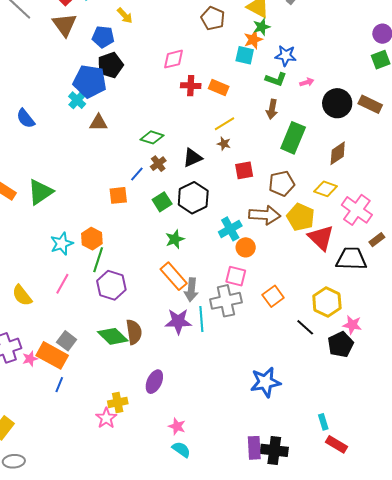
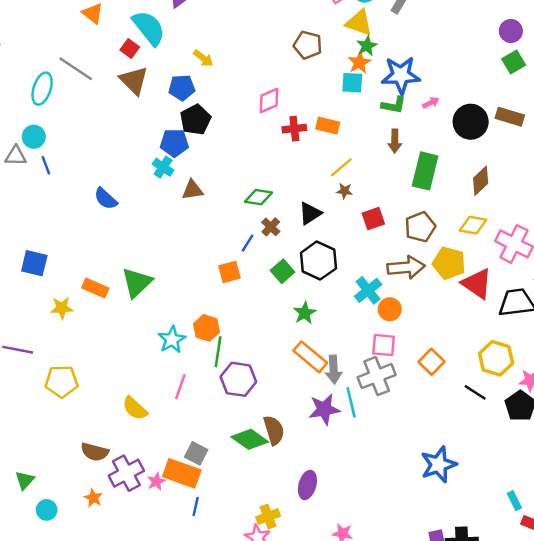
blue star: (286, 56) -> (401, 75), size x1.5
blue pentagon: (90, 81) -> (174, 143), size x0.7

